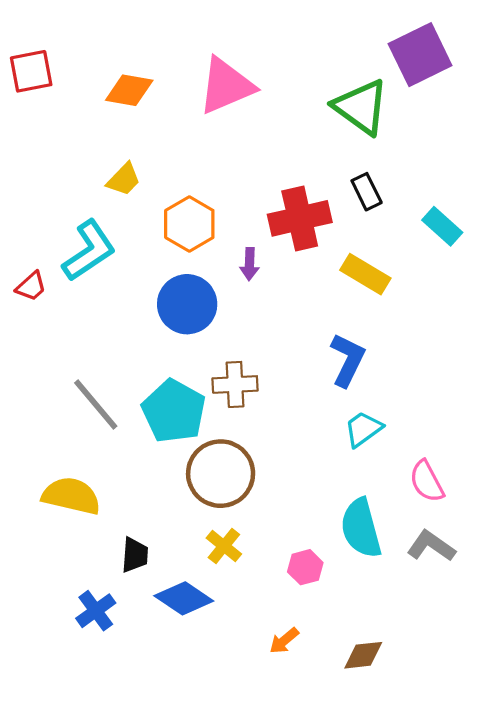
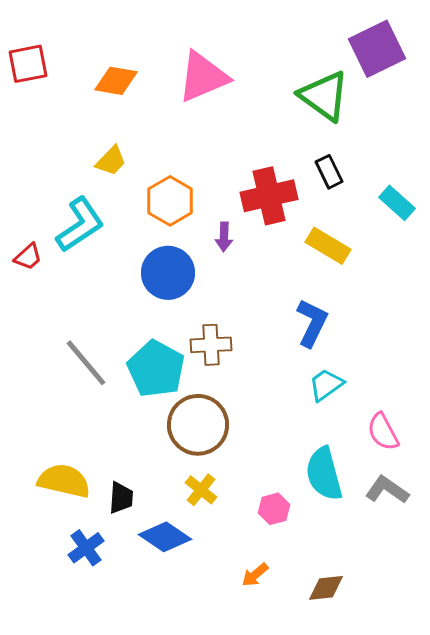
yellow semicircle: (71, 496) -> (64, 481), moved

